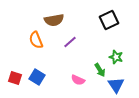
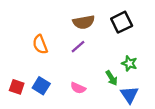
brown semicircle: (54, 20) -> (84, 22), moved
pink semicircle: (78, 80) -> (78, 88), moved

